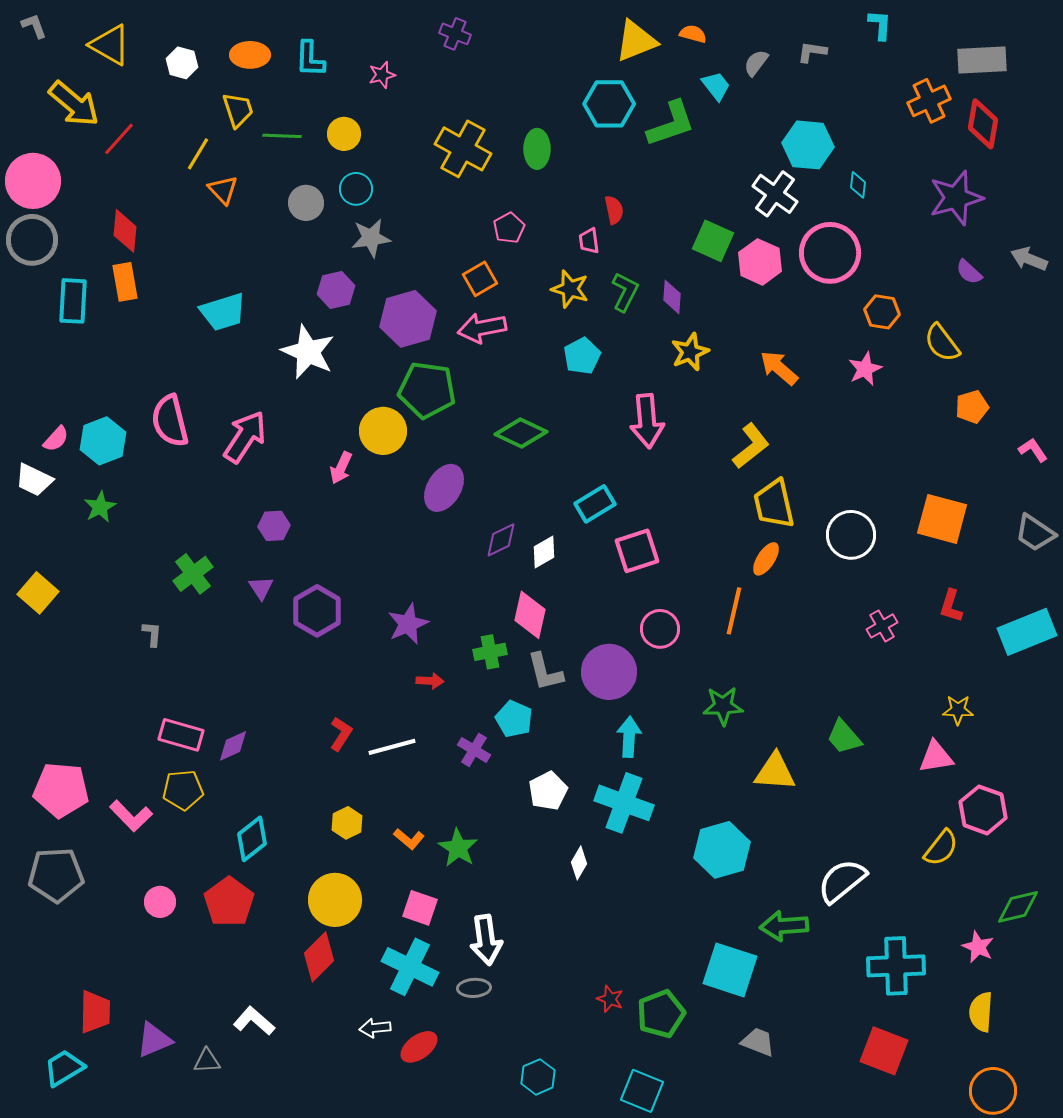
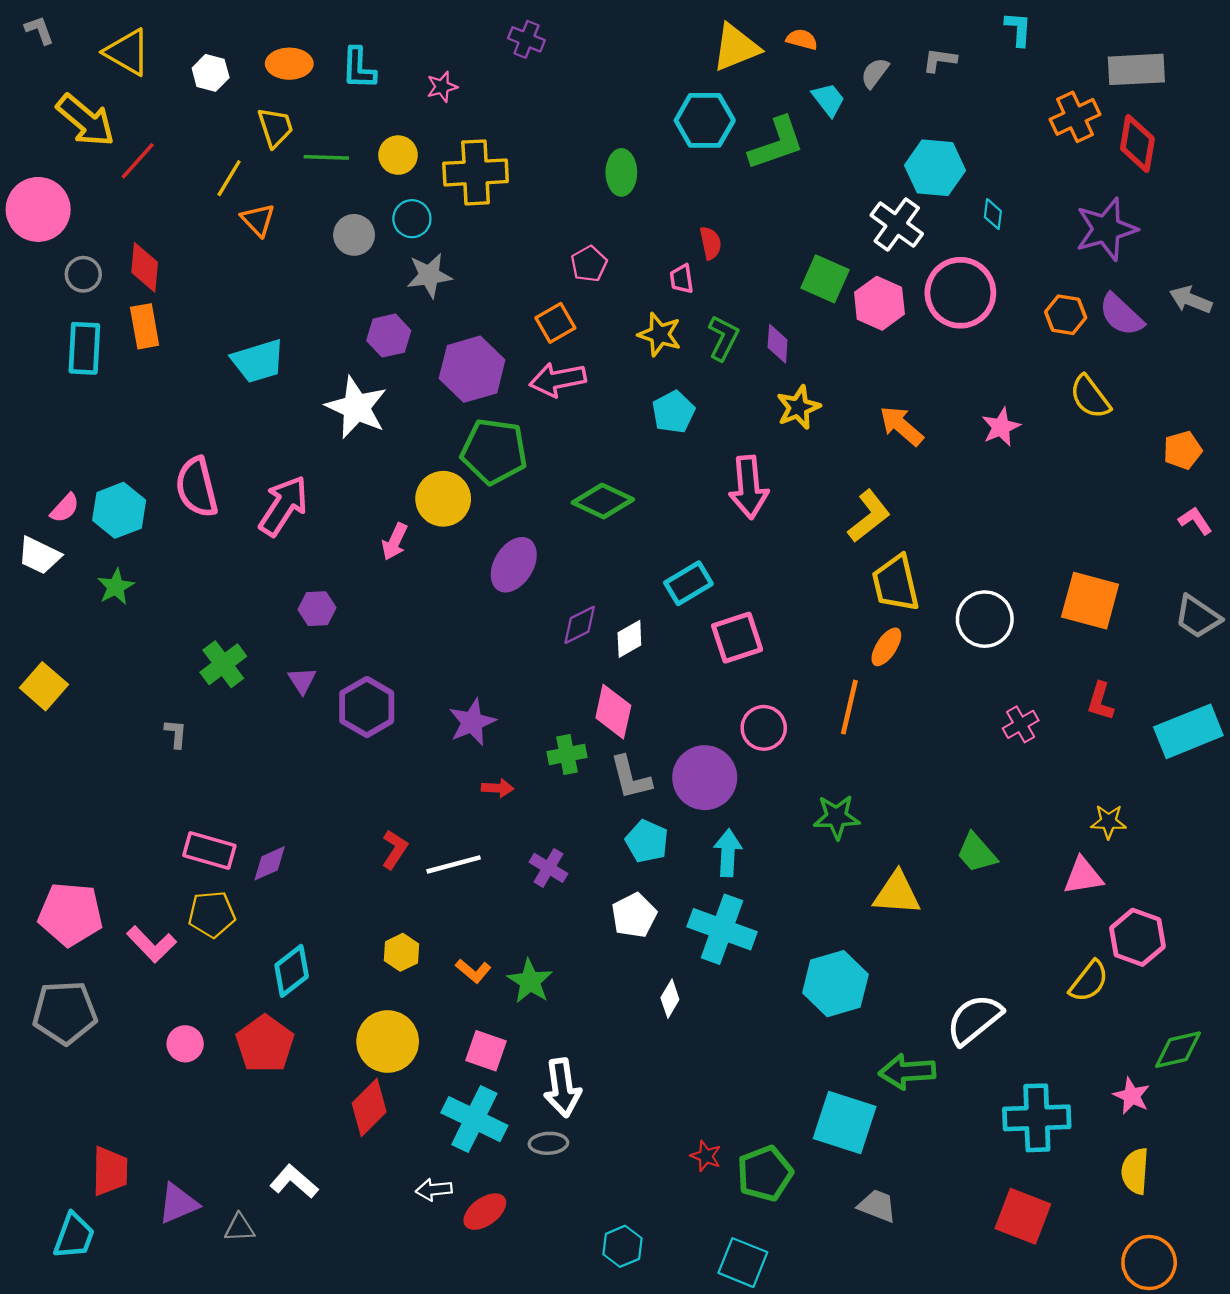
yellow cross: (463, 149) -> (476, 172), moved, turned -32
gray circle: (32, 240) -> (83, 274), moved, size x0.6
purple semicircle: (969, 272) -> (1121, 315), size x1.5
orange hexagon: (882, 312) -> (1066, 315), moved
orange pentagon: (972, 407) -> (1183, 450), moved
cyan pentagon: (514, 719) -> (647, 841), moved
cyan trapezoid: (64, 1068) -> (74, 1236), turned 141

